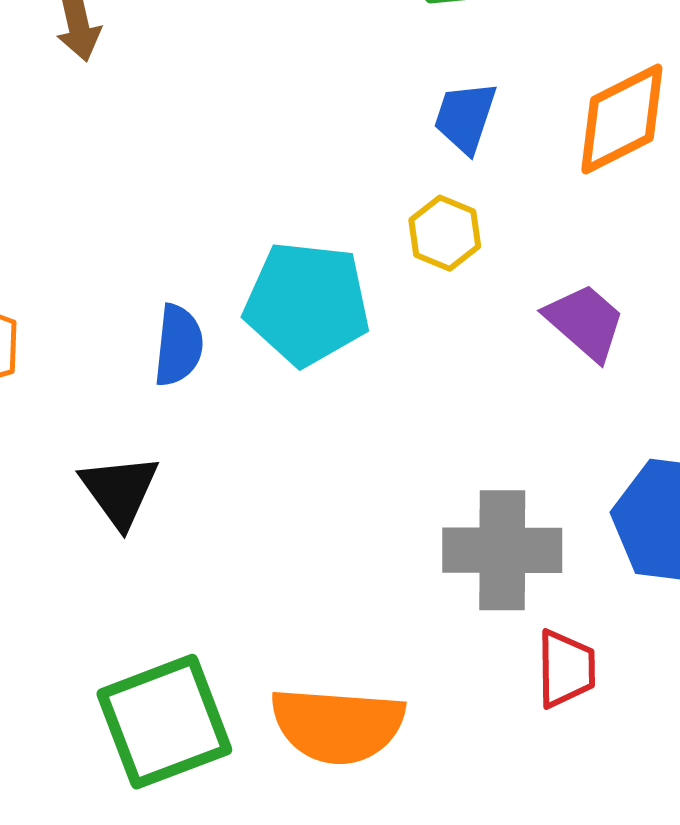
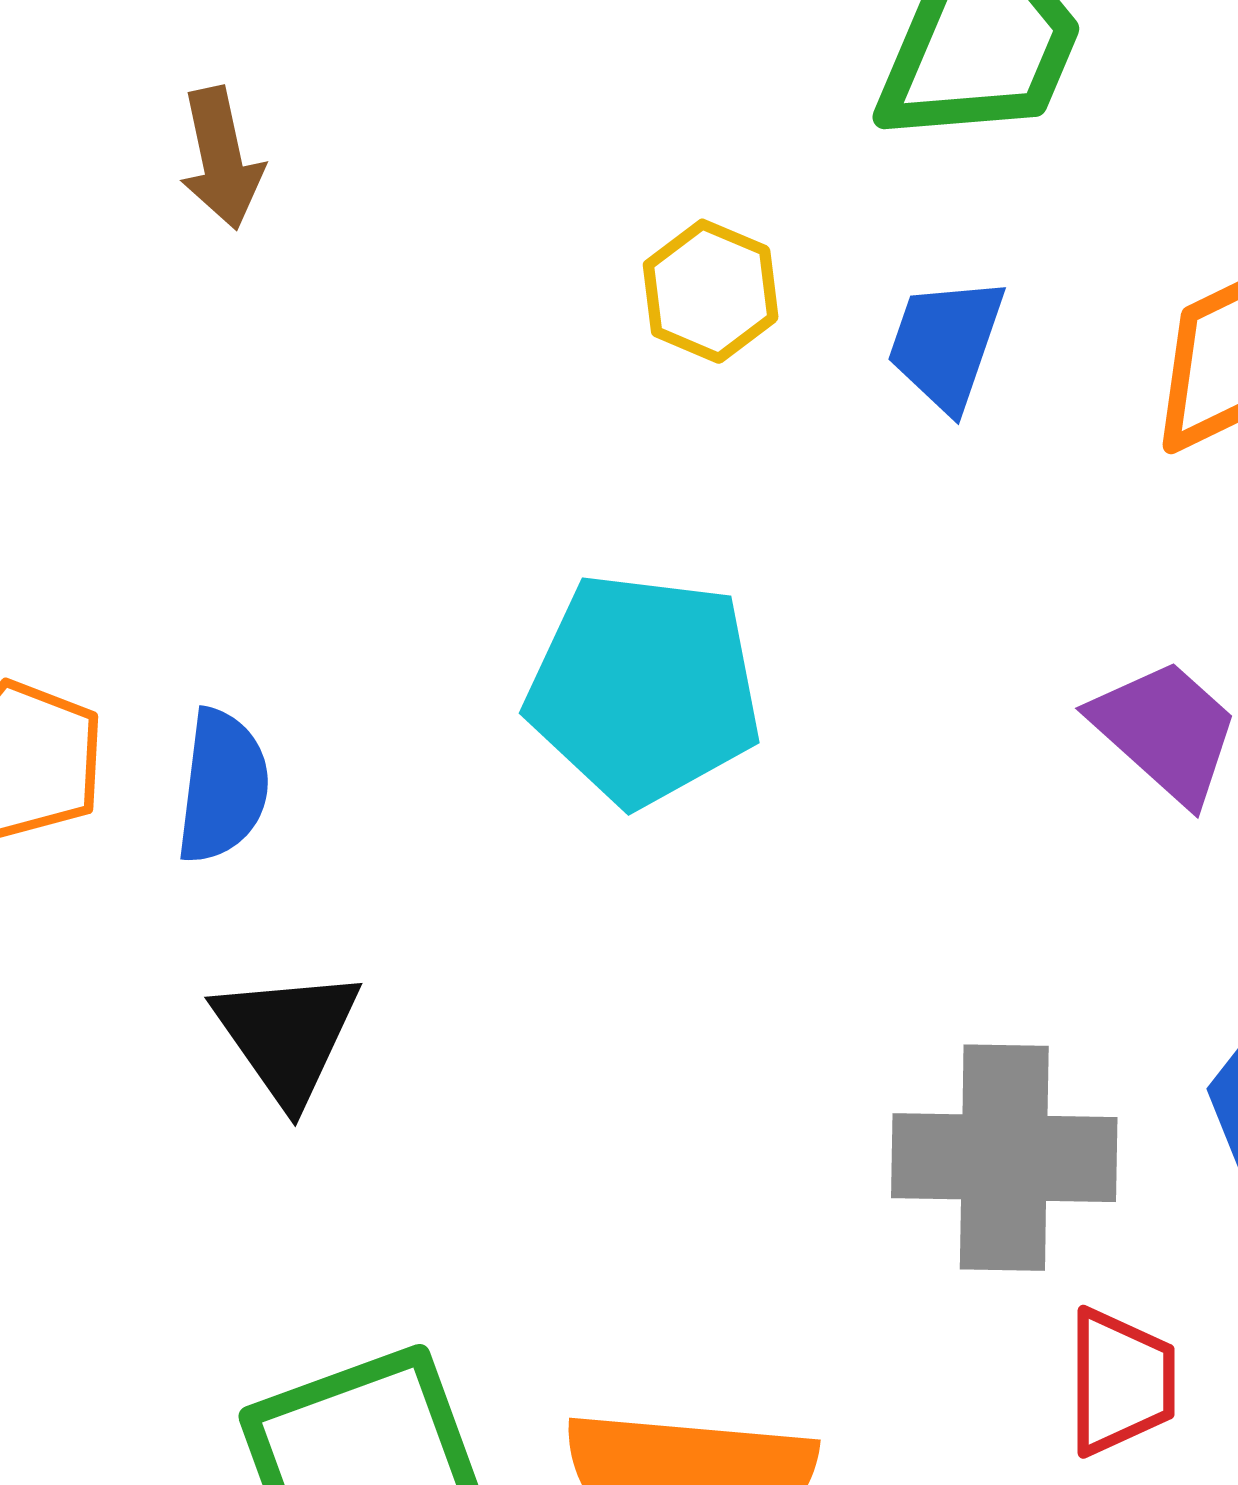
yellow hexagon: (445, 233) -> (711, 291), moved
blue semicircle: (178, 345) -> (223, 786), moved

